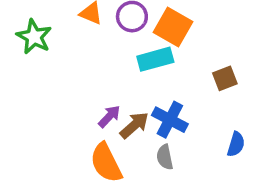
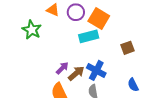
green star: (34, 37) -> (32, 30), moved
blue semicircle: (236, 144) -> (133, 85), turned 136

